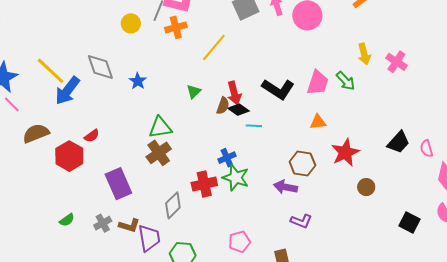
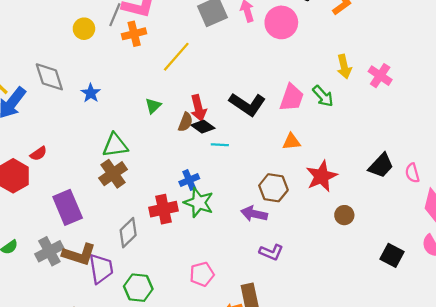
gray cross: (103, 223) -> (49, 251), size x1.4
brown L-shape: (129, 226) -> (79, 254), size x1.4

